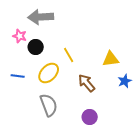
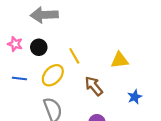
pink star: (20, 36) -> (15, 44), moved
blue star: (125, 81) -> (135, 97), moved

